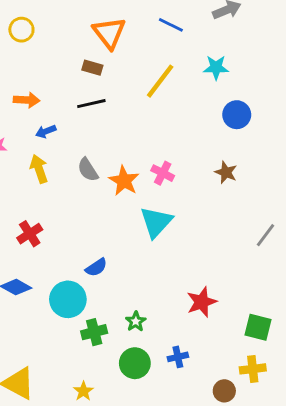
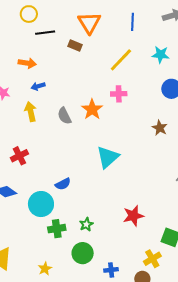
blue line: (171, 25) -> (133, 22), turned 60
black line: (91, 104) -> (45, 33), moved
pink cross: (163, 173) -> (119, 94), moved, turned -35
orange star: (124, 181) -> (92, 109), moved
blue cross: (178, 357) -> (111, 270), moved
yellow cross: (253, 369) -> (152, 259), moved, turned -30

